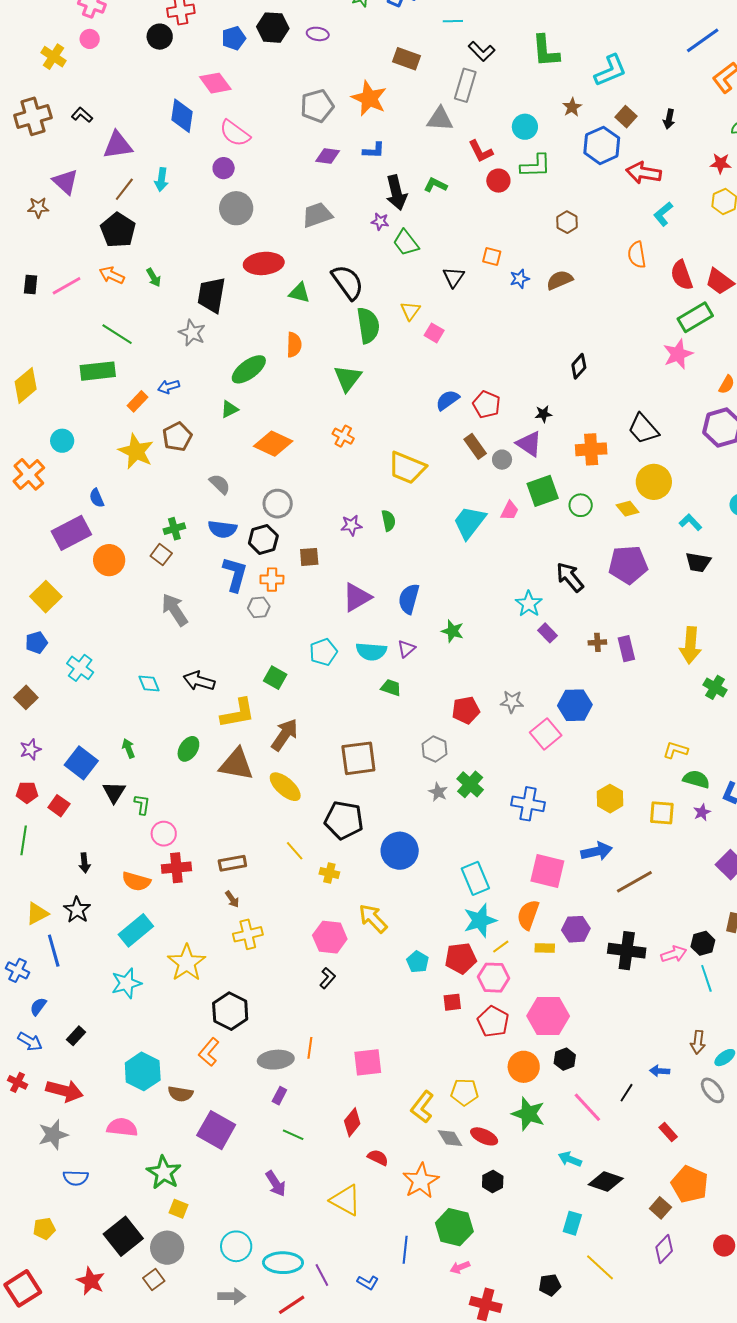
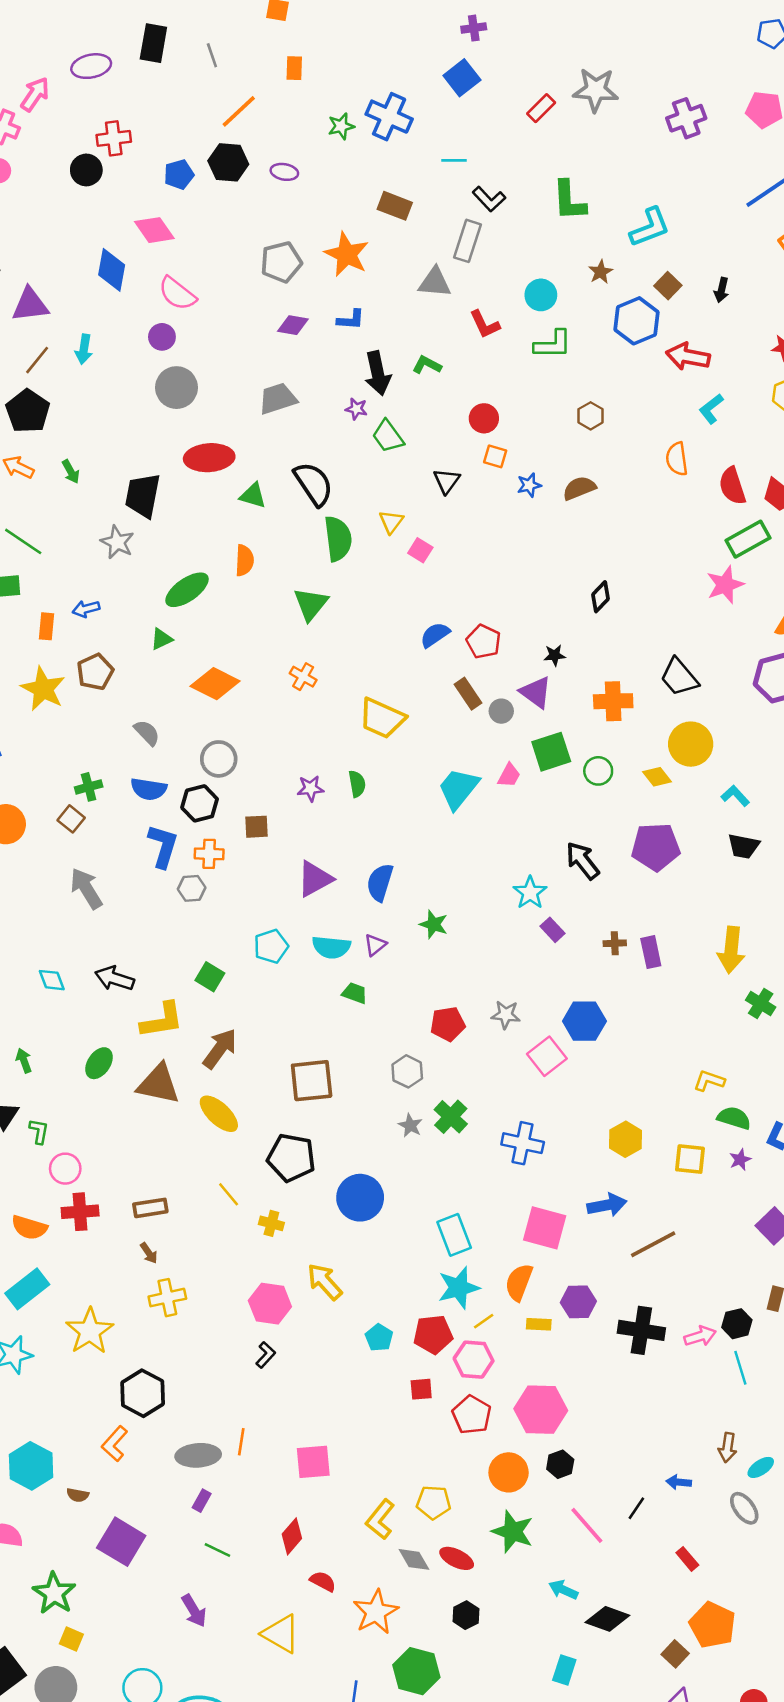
red circle: (498, 181) -> (484, 418), moved
orange rectangle: (138, 401) -> (47, 626), turned -40
brown semicircle: (180, 1094) -> (78, 1495), size x0.7

